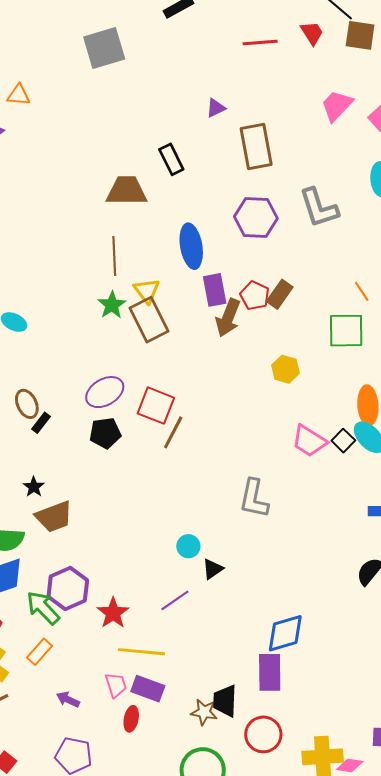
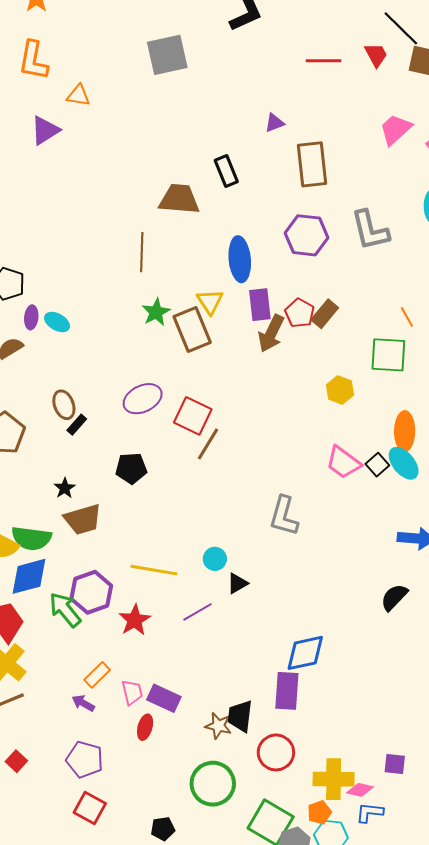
brown line: (114, 256) -> (142, 252), moved
yellow triangle: (147, 291) -> (210, 302), moved
yellow hexagon: (286, 369) -> (340, 390), moved
black pentagon: (105, 433) -> (131, 468), moved
orange rectangle: (39, 652) -> (97, 675), moved
yellow line: (141, 652) -> (154, 570), moved

